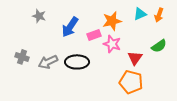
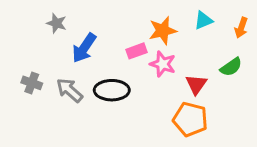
orange arrow: (159, 15) -> (241, 28), moved
blue arrow: (70, 27) -> (84, 48), moved
gray arrow: (48, 62) -> (70, 90), turned 66

